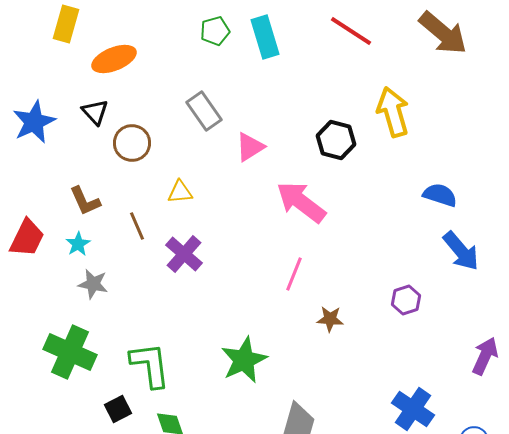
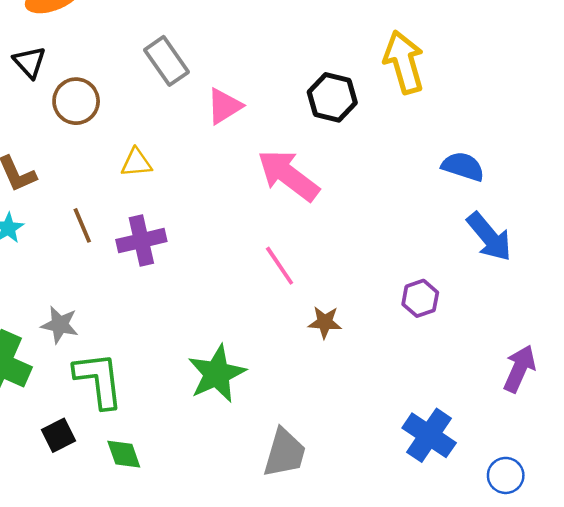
brown line: (137, 226) -> (82, 225), moved
purple cross: (184, 254) -> (141, 241), turned 36
pink line: (294, 274) -> (280, 266), turned -56
gray star: (93, 284) -> (60, 325), moved

